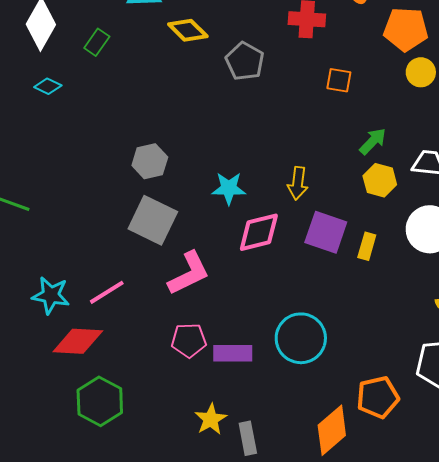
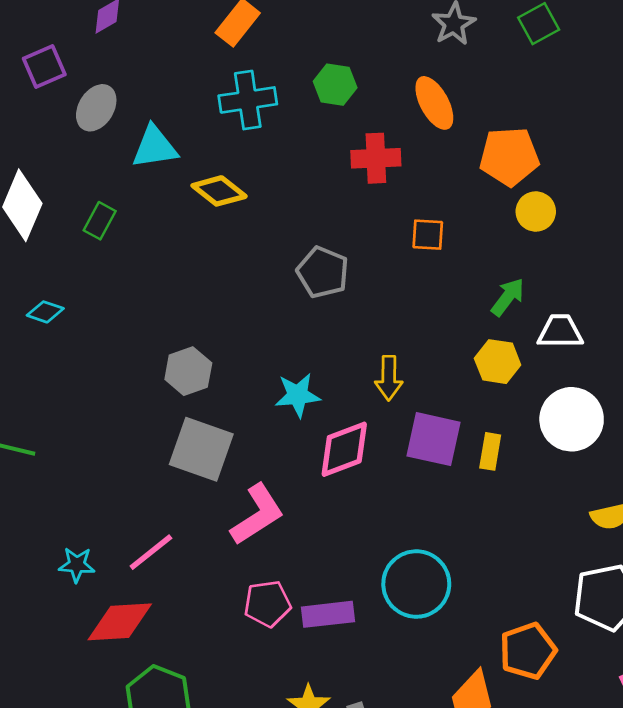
gray pentagon: (245, 61) -> (323, 272), moved
cyan diamond: (48, 86) -> (45, 312), moved
green arrow: (373, 141) -> (508, 297), moved
cyan star: (51, 295) -> (77, 565), size x0.7

